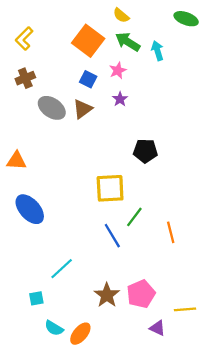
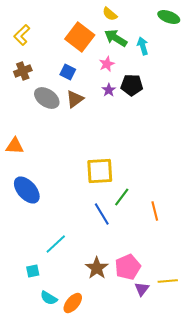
blue square: (88, 79) -> (68, 72), moved
black pentagon: (145, 151) -> (132, 85), moved
purple triangle: (157, 328) -> (142, 289), moved, turned 42

